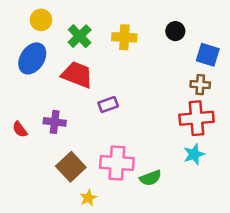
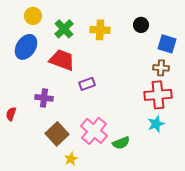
red semicircle: (20, 129) -> (11, 114), moved, turned 56
pink cross: (117, 163) -> (94, 131), turned 36

